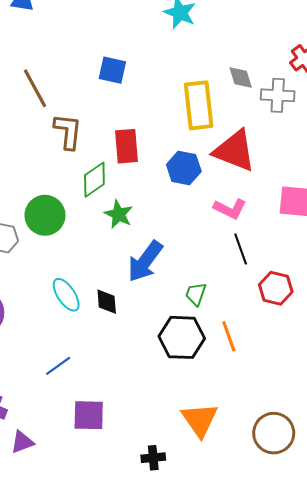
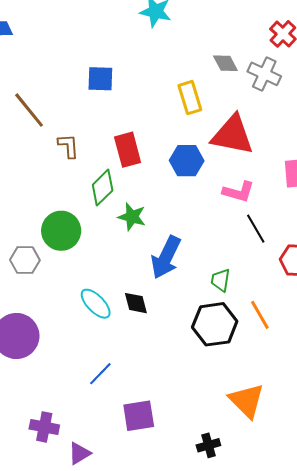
gray cross: (278, 95) -> (264, 74), turned 32
yellow rectangle: (199, 105) -> (190, 98), size x0.7
brown L-shape: (68, 131) -> (68, 146), size x0.7

